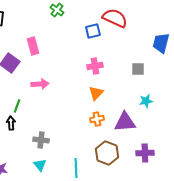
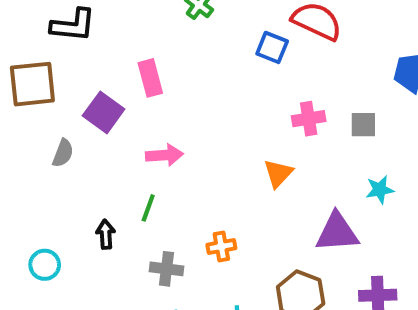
blue square: (93, 31) -> (272, 48), turned 35
pink cross: (95, 66) -> (309, 119), moved
green line: (17, 106) -> (148, 208), moved
orange cross: (97, 119) -> (221, 246), moved

